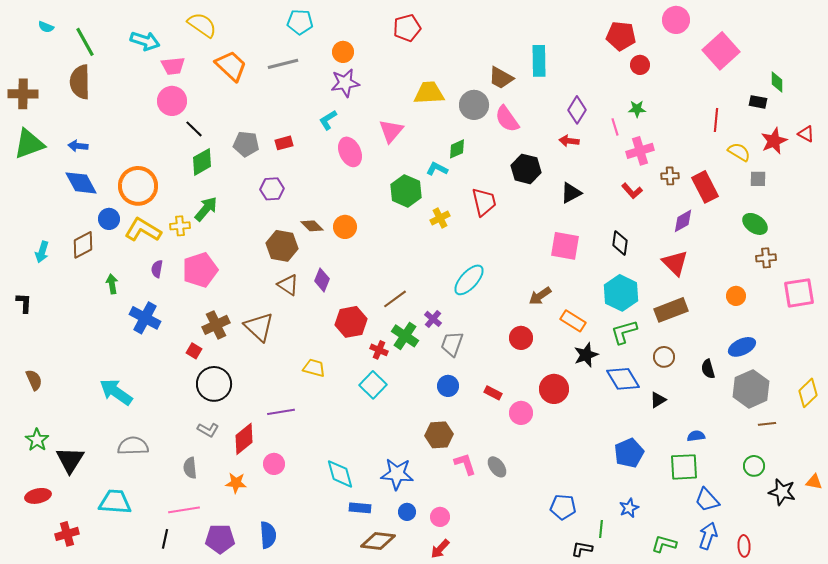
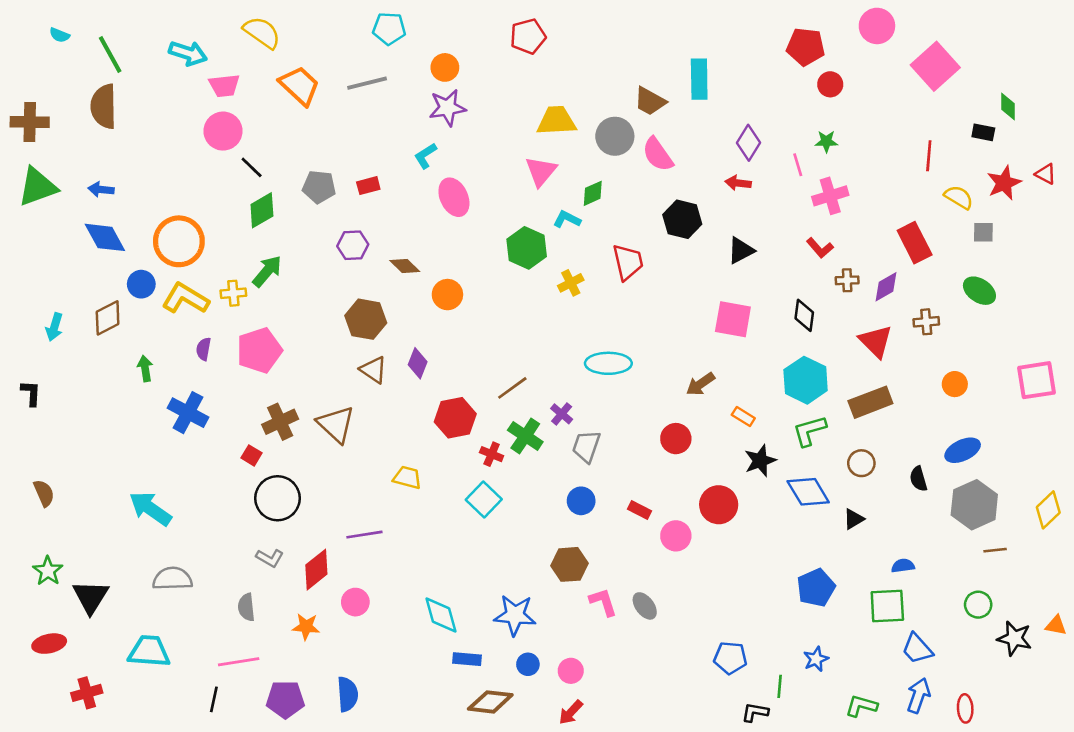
pink triangle: (391, 131) -> (541, 171), moved
brown cross: (670, 176) -> (847, 280), moved
brown diamond: (312, 226) -> (405, 266), moved
brown cross: (766, 258) -> (926, 322), moved
cyan ellipse: (469, 280) -> (608, 363), turned 48
orange rectangle: (573, 321) -> (743, 416), size x0.7

